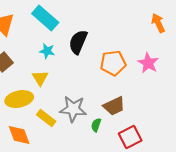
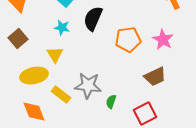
brown trapezoid: (114, 106) -> (155, 77), moved

